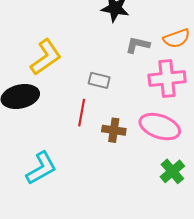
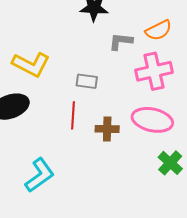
yellow L-shape: (46, 57) -> (31, 64), turned 69

